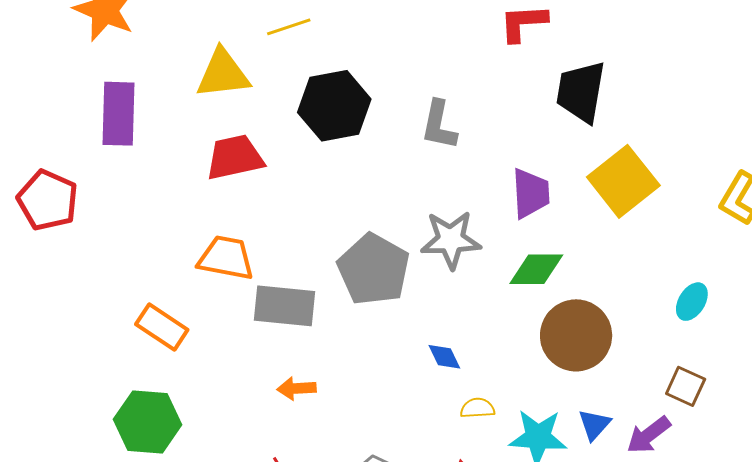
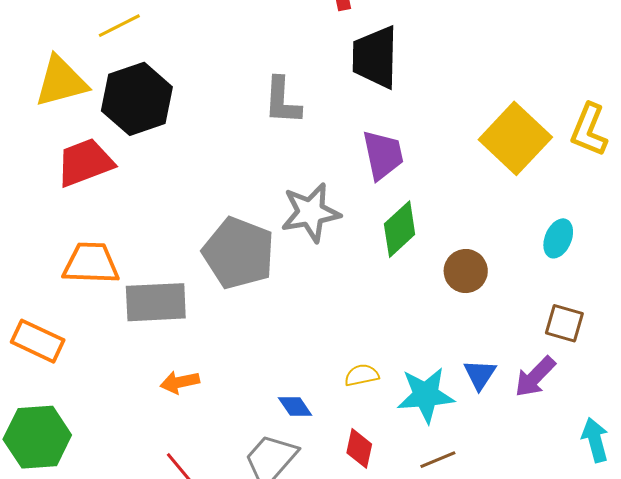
black trapezoid: (581, 92) -> (375, 57), moved
black hexagon: (334, 106) -> (137, 99), moved
yellow square: (623, 181) -> (515, 138), moved
green diamond: (536, 269) -> (400, 229), turned -34
brown circle: (576, 335) -> (466, 271), moved, size x0.6
blue diamond: (444, 357) -> (295, 407), moved

